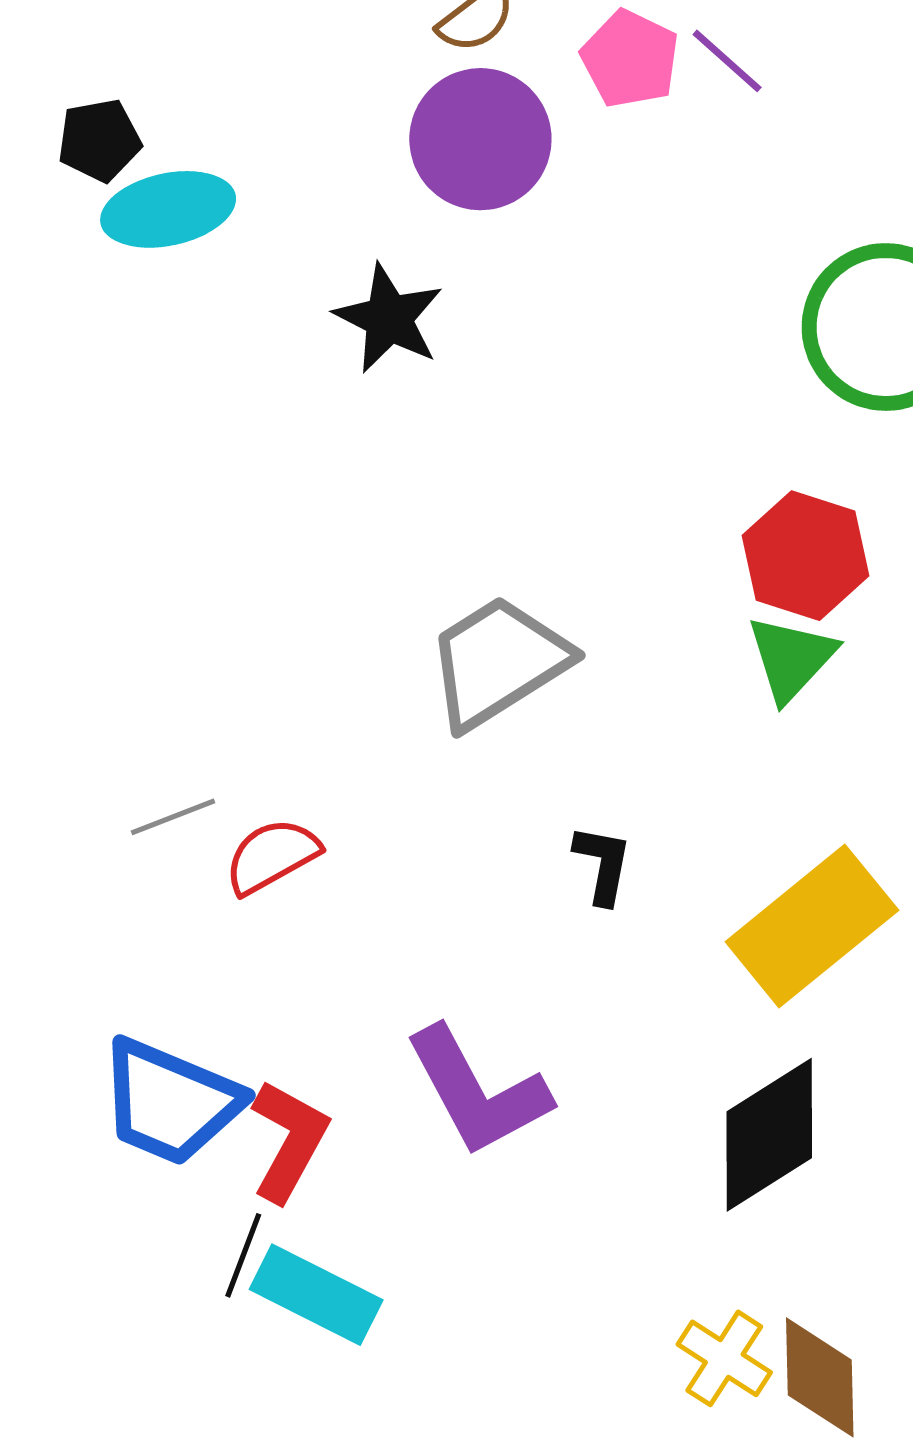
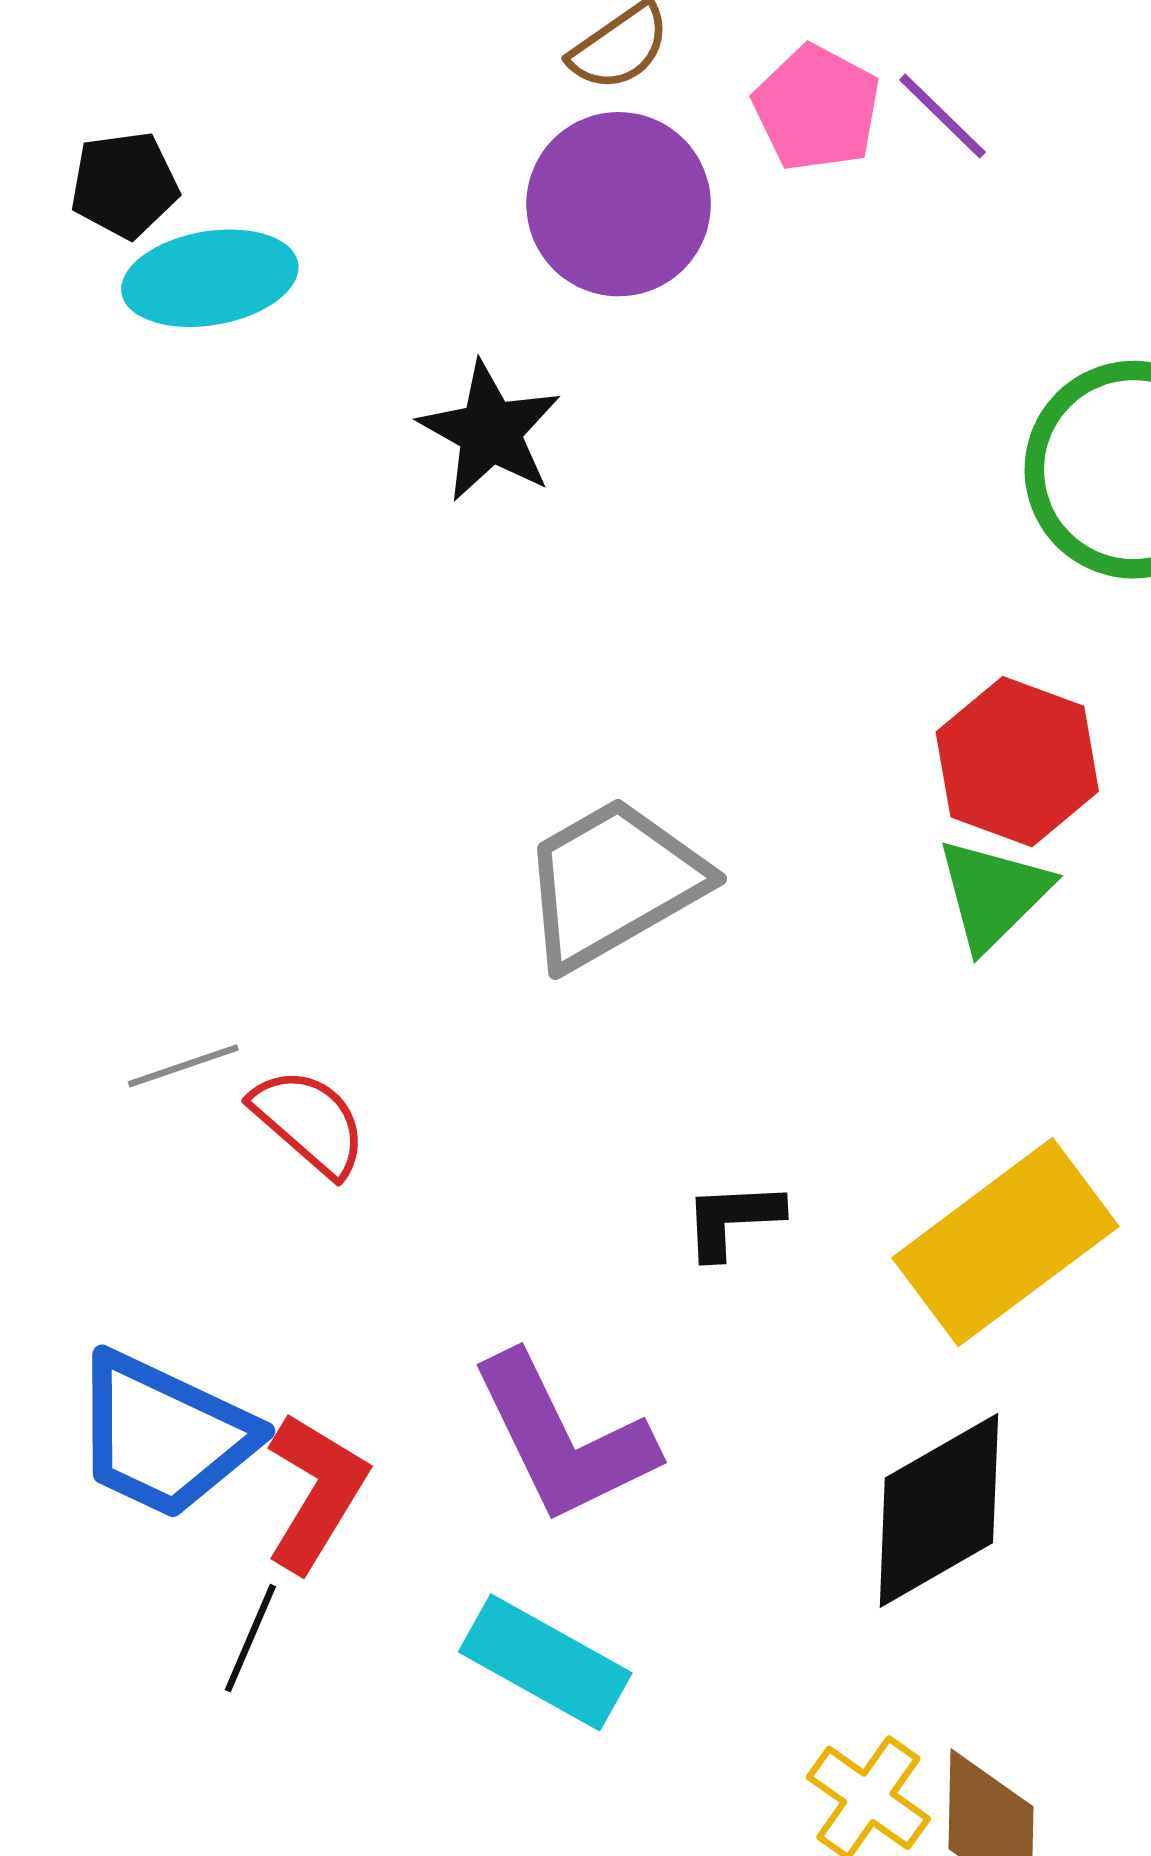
red semicircle: (272, 856) -> (309, 1122), turned 68
black L-shape: (603, 864) -> (733, 1219), moved, turned -106
cyan rectangle: (316, 1295) -> (545, 1662), moved

